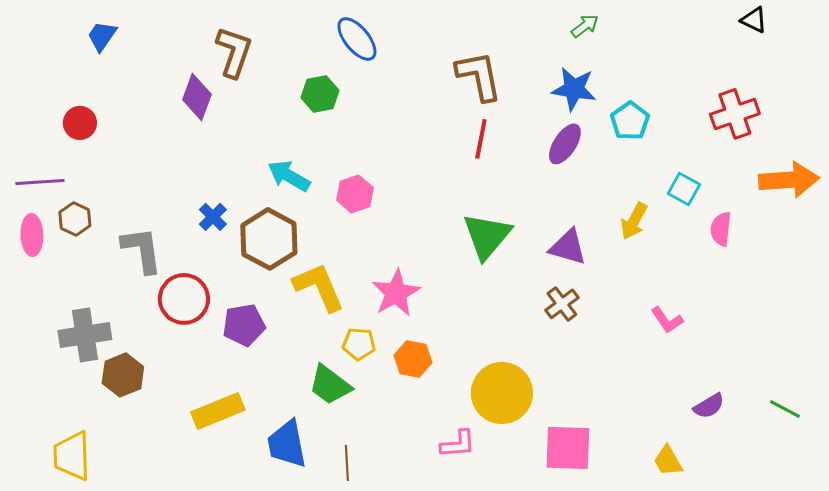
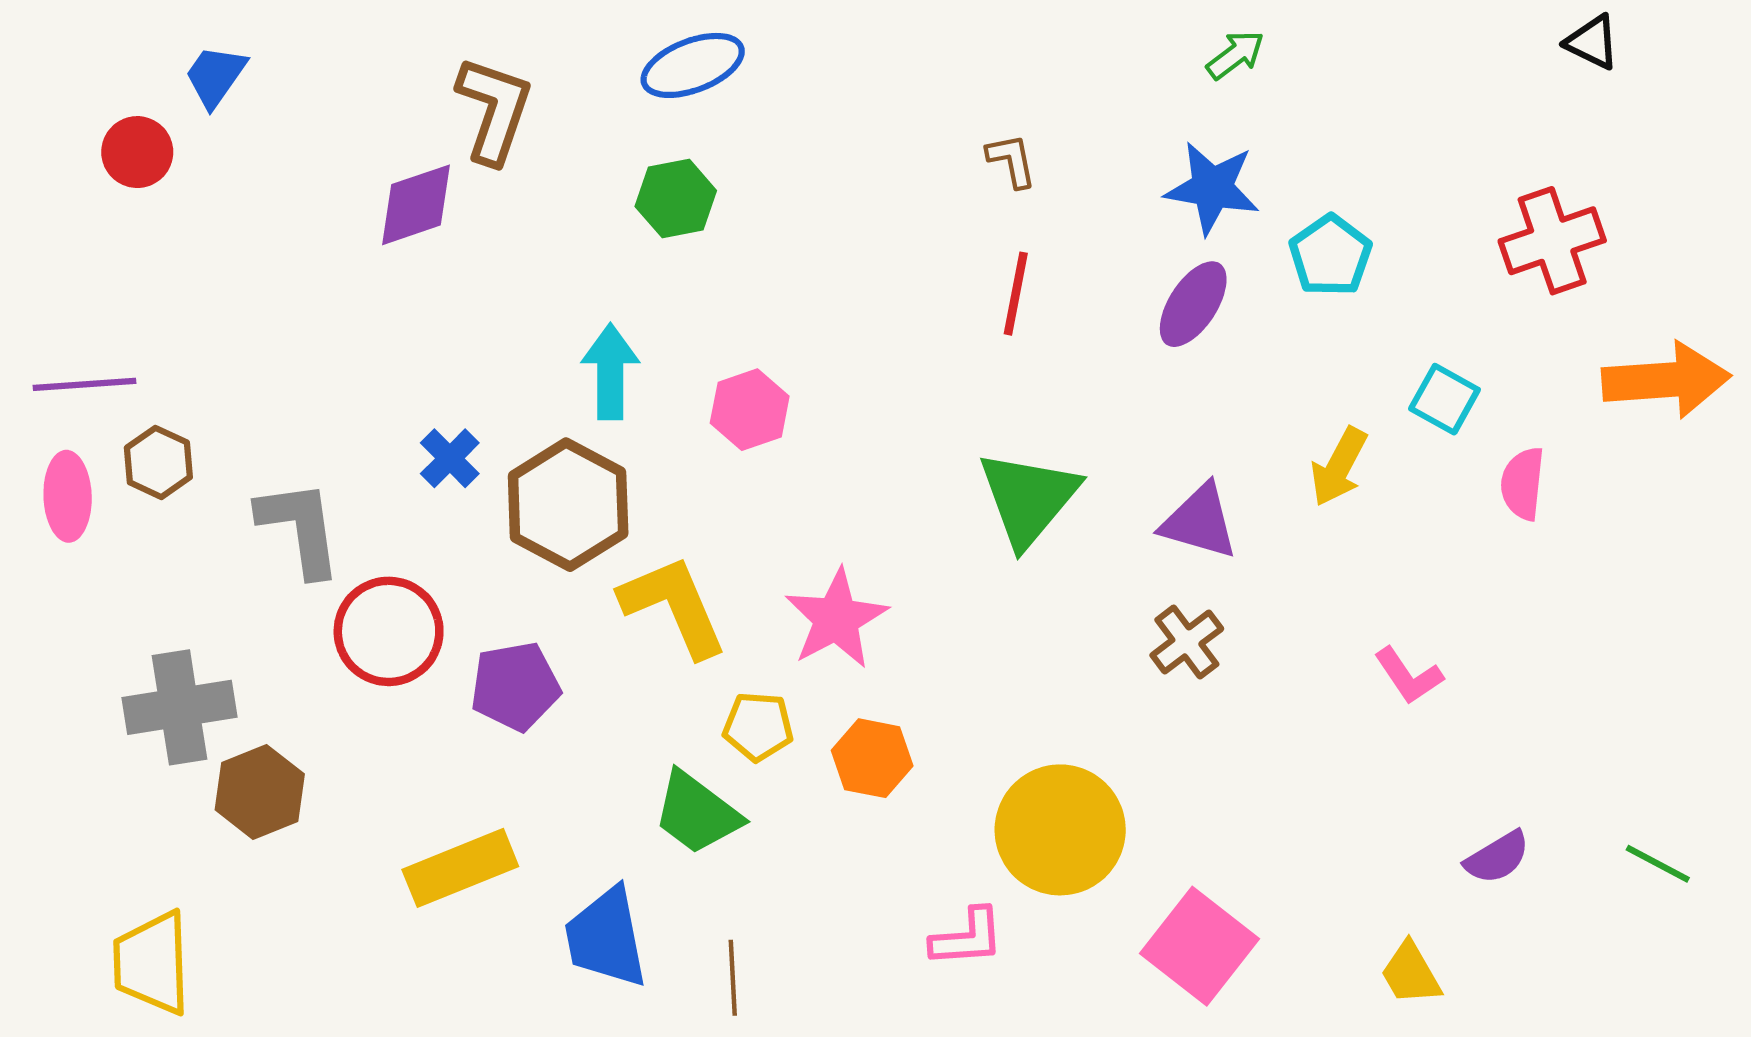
blue ellipse: (357, 39) -> (693, 65), moved, turned -72
brown L-shape: (479, 76) -> (1012, 160), size x0.5
purple diamond: (197, 97) -> (416, 205), turned 51
red circle: (80, 123) -> (137, 152), moved
cyan arrow: (289, 176) -> (610, 372), turned 60
pink square: (568, 448) -> (1199, 946), turned 36

